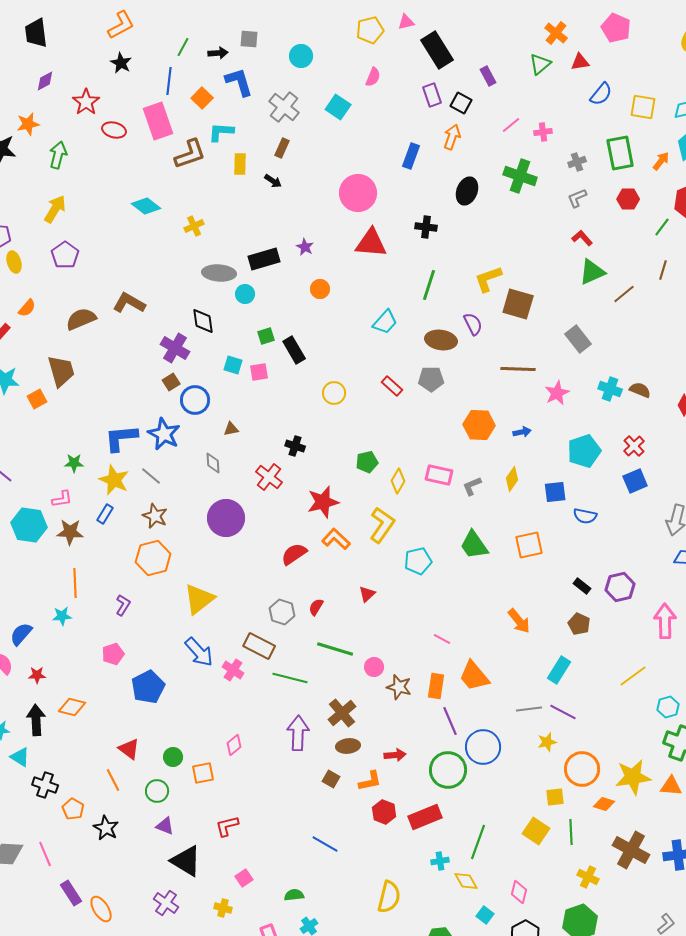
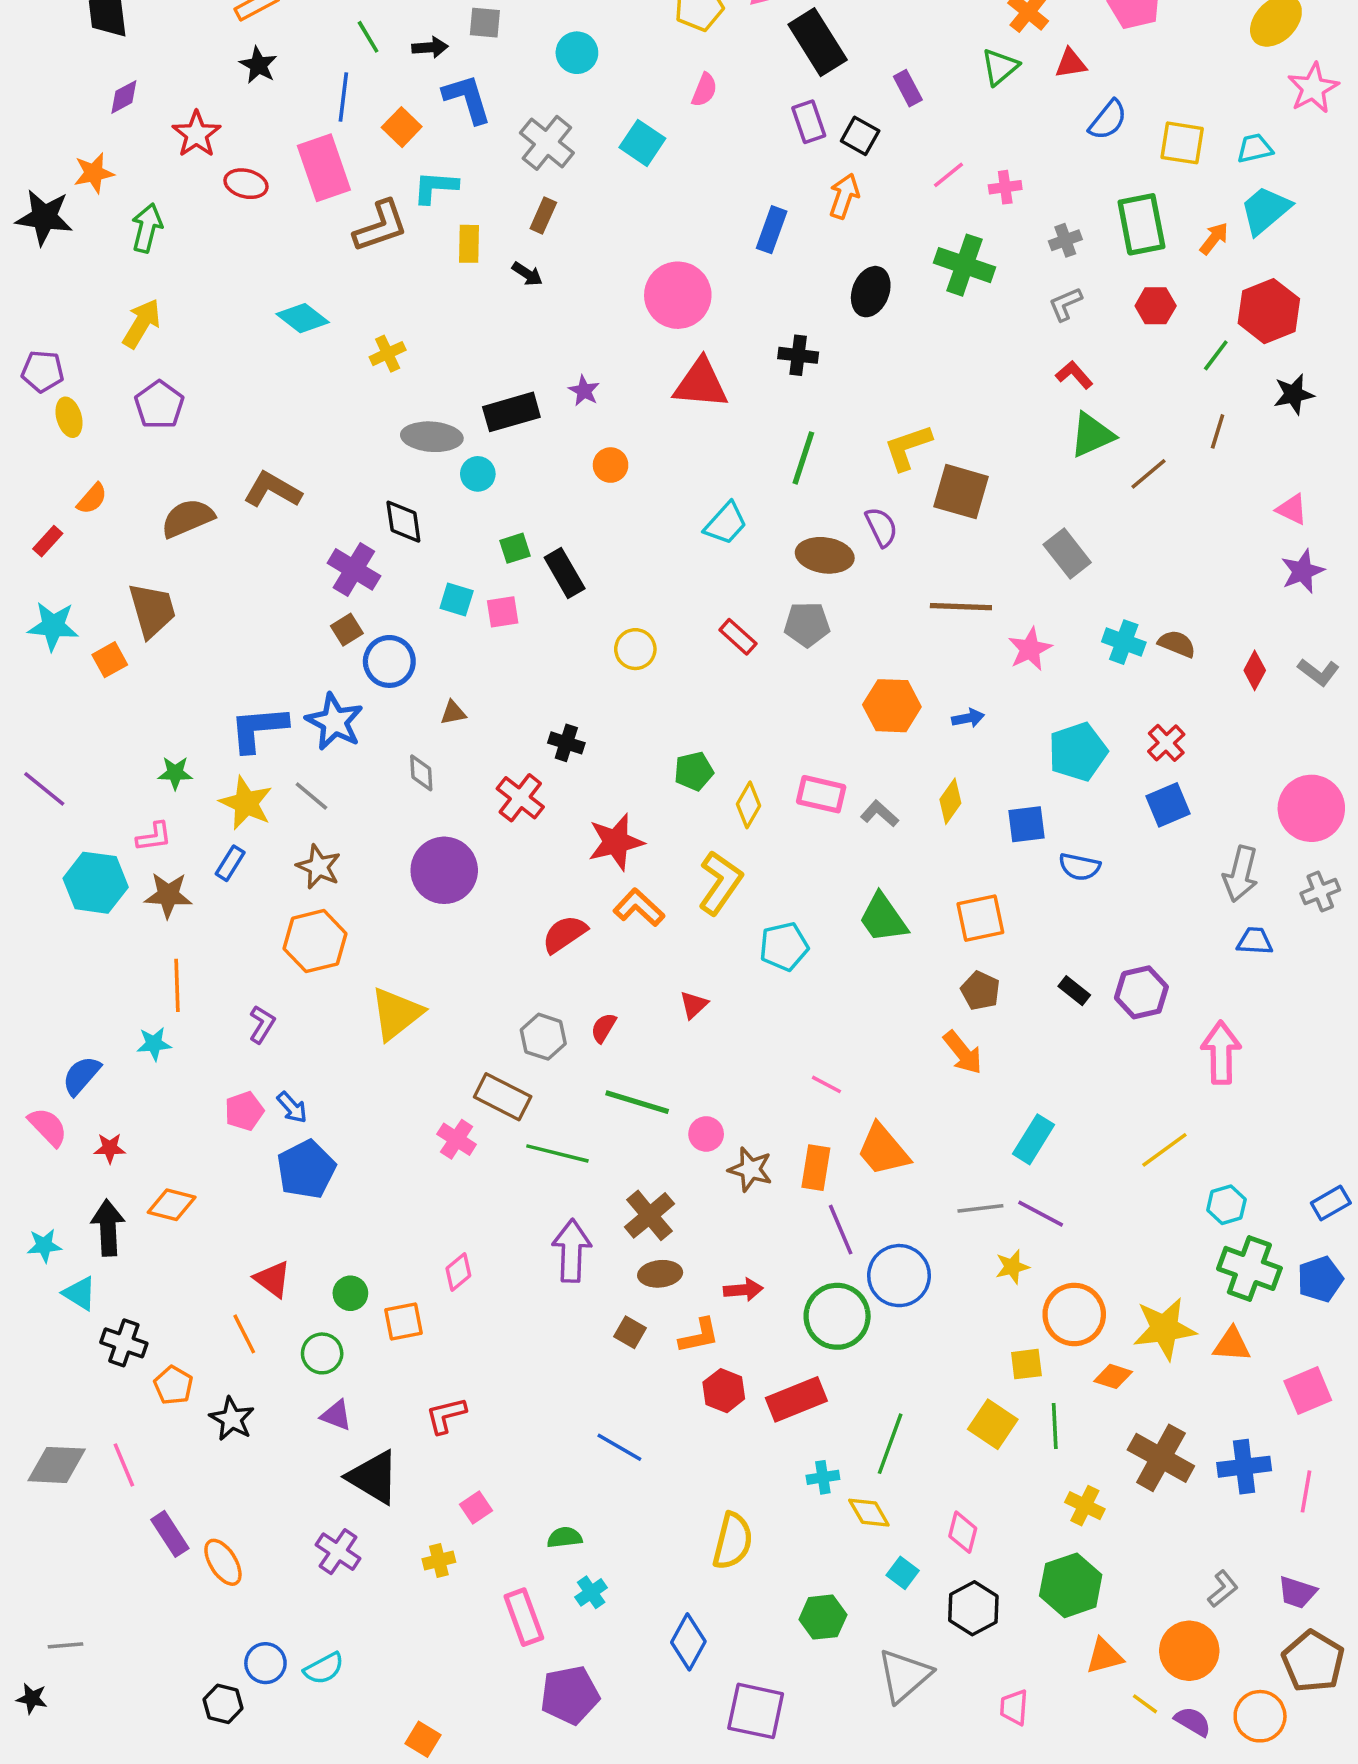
green line: (183, 47) -> (368, 37), turned -60
gray L-shape: (472, 486) -> (880, 814), turned 65
brown pentagon: (579, 624) -> (980, 991), moved
blue arrow: (199, 652) -> (292, 1107), moved, size x0.6
yellow cross: (223, 908) -> (439, 1560), turned -30

